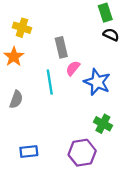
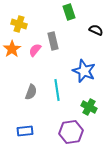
green rectangle: (105, 13) -> (69, 12), moved
pink semicircle: (73, 68) -> (35, 50), moved
cyan line: (50, 82) -> (57, 90), moved
gray semicircle: (16, 99) -> (31, 92), moved

